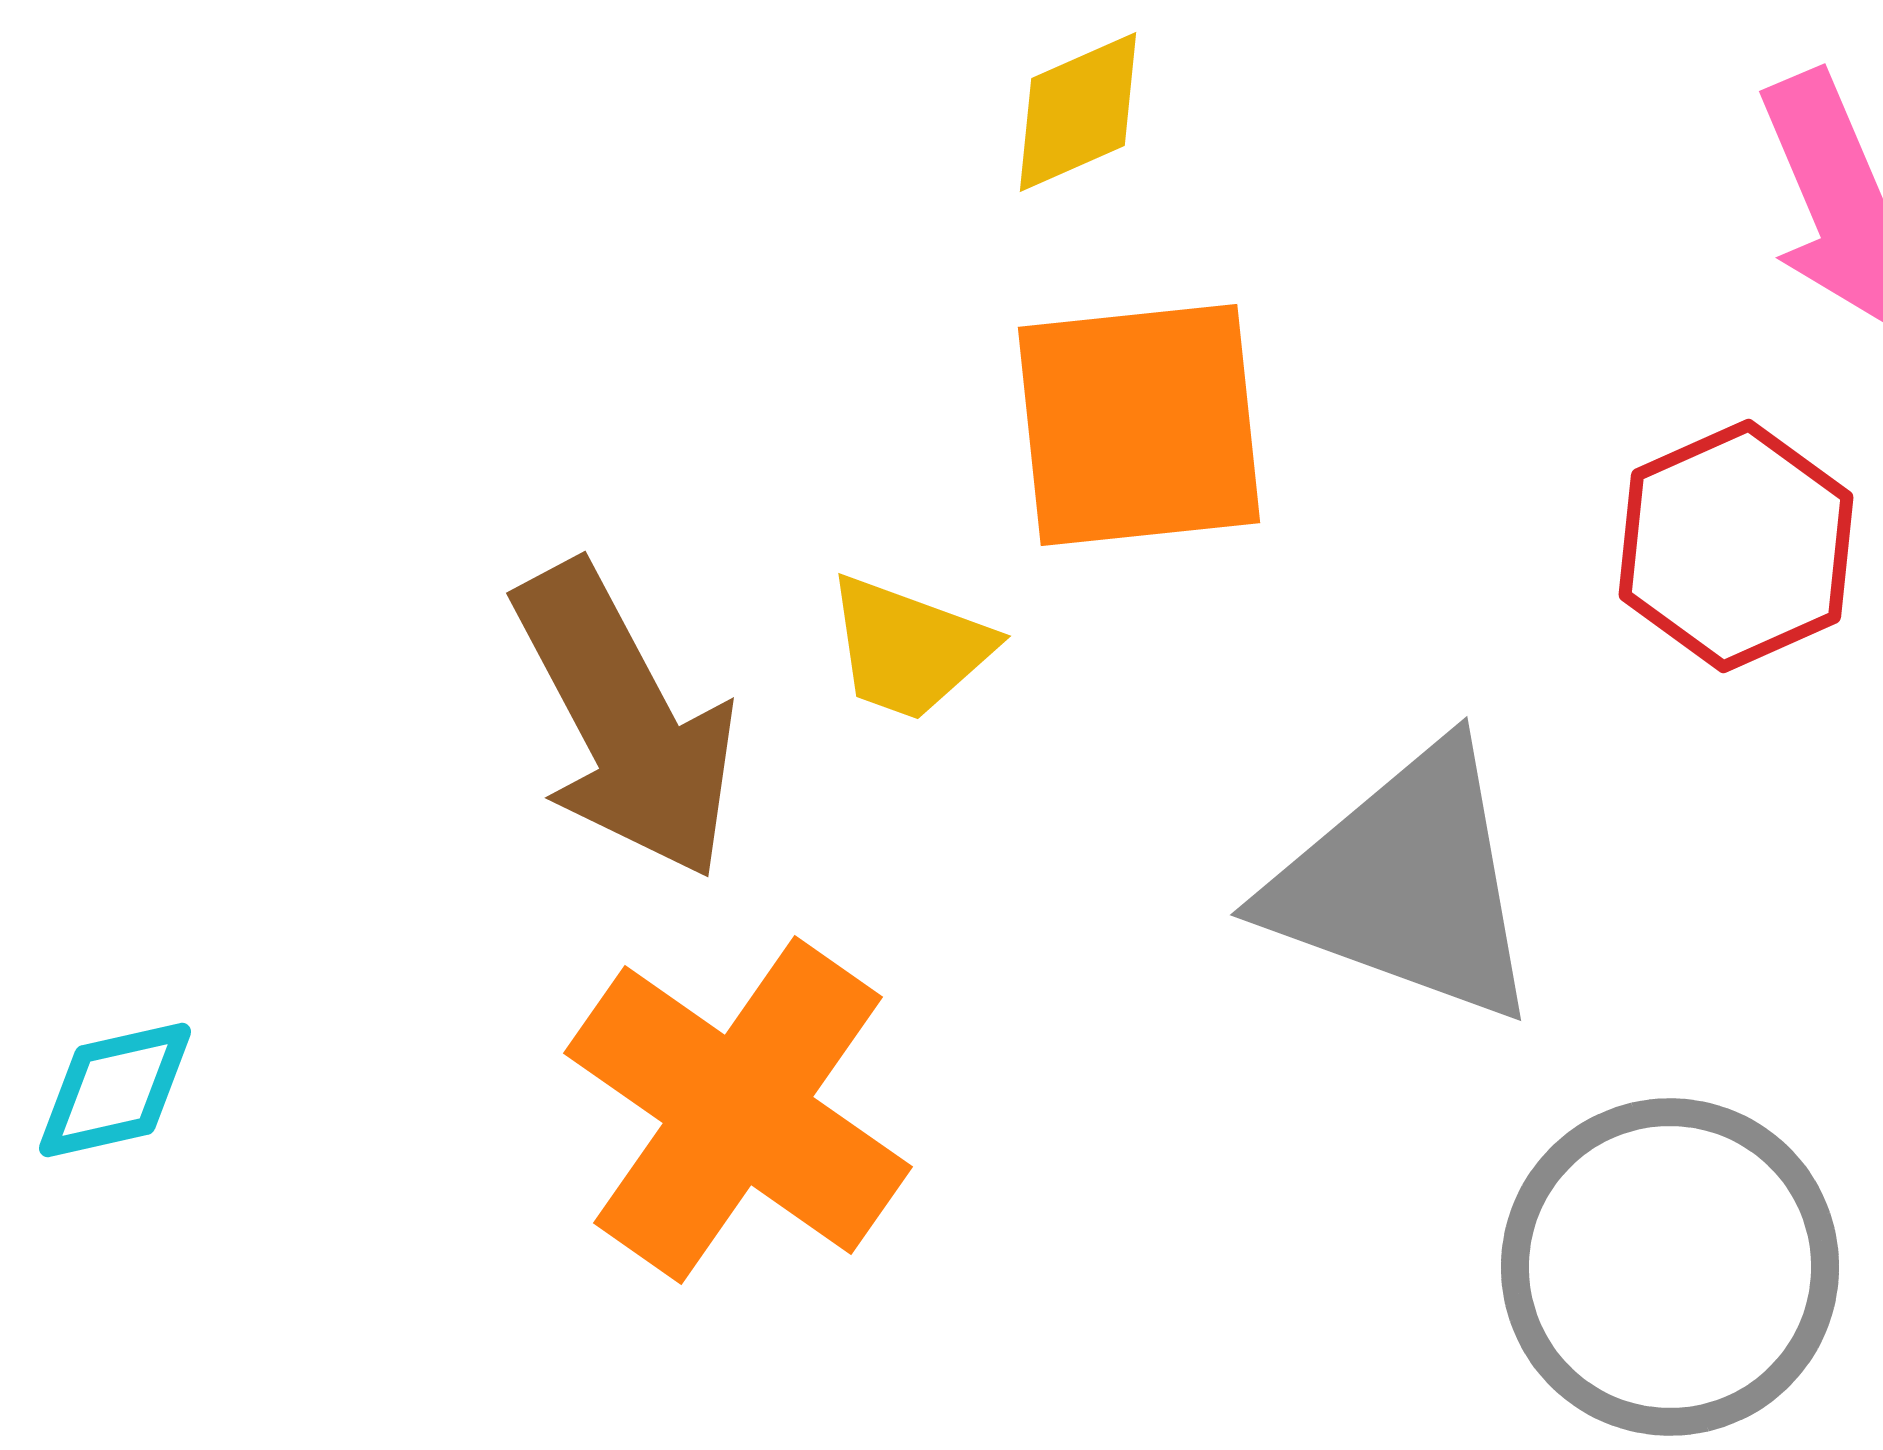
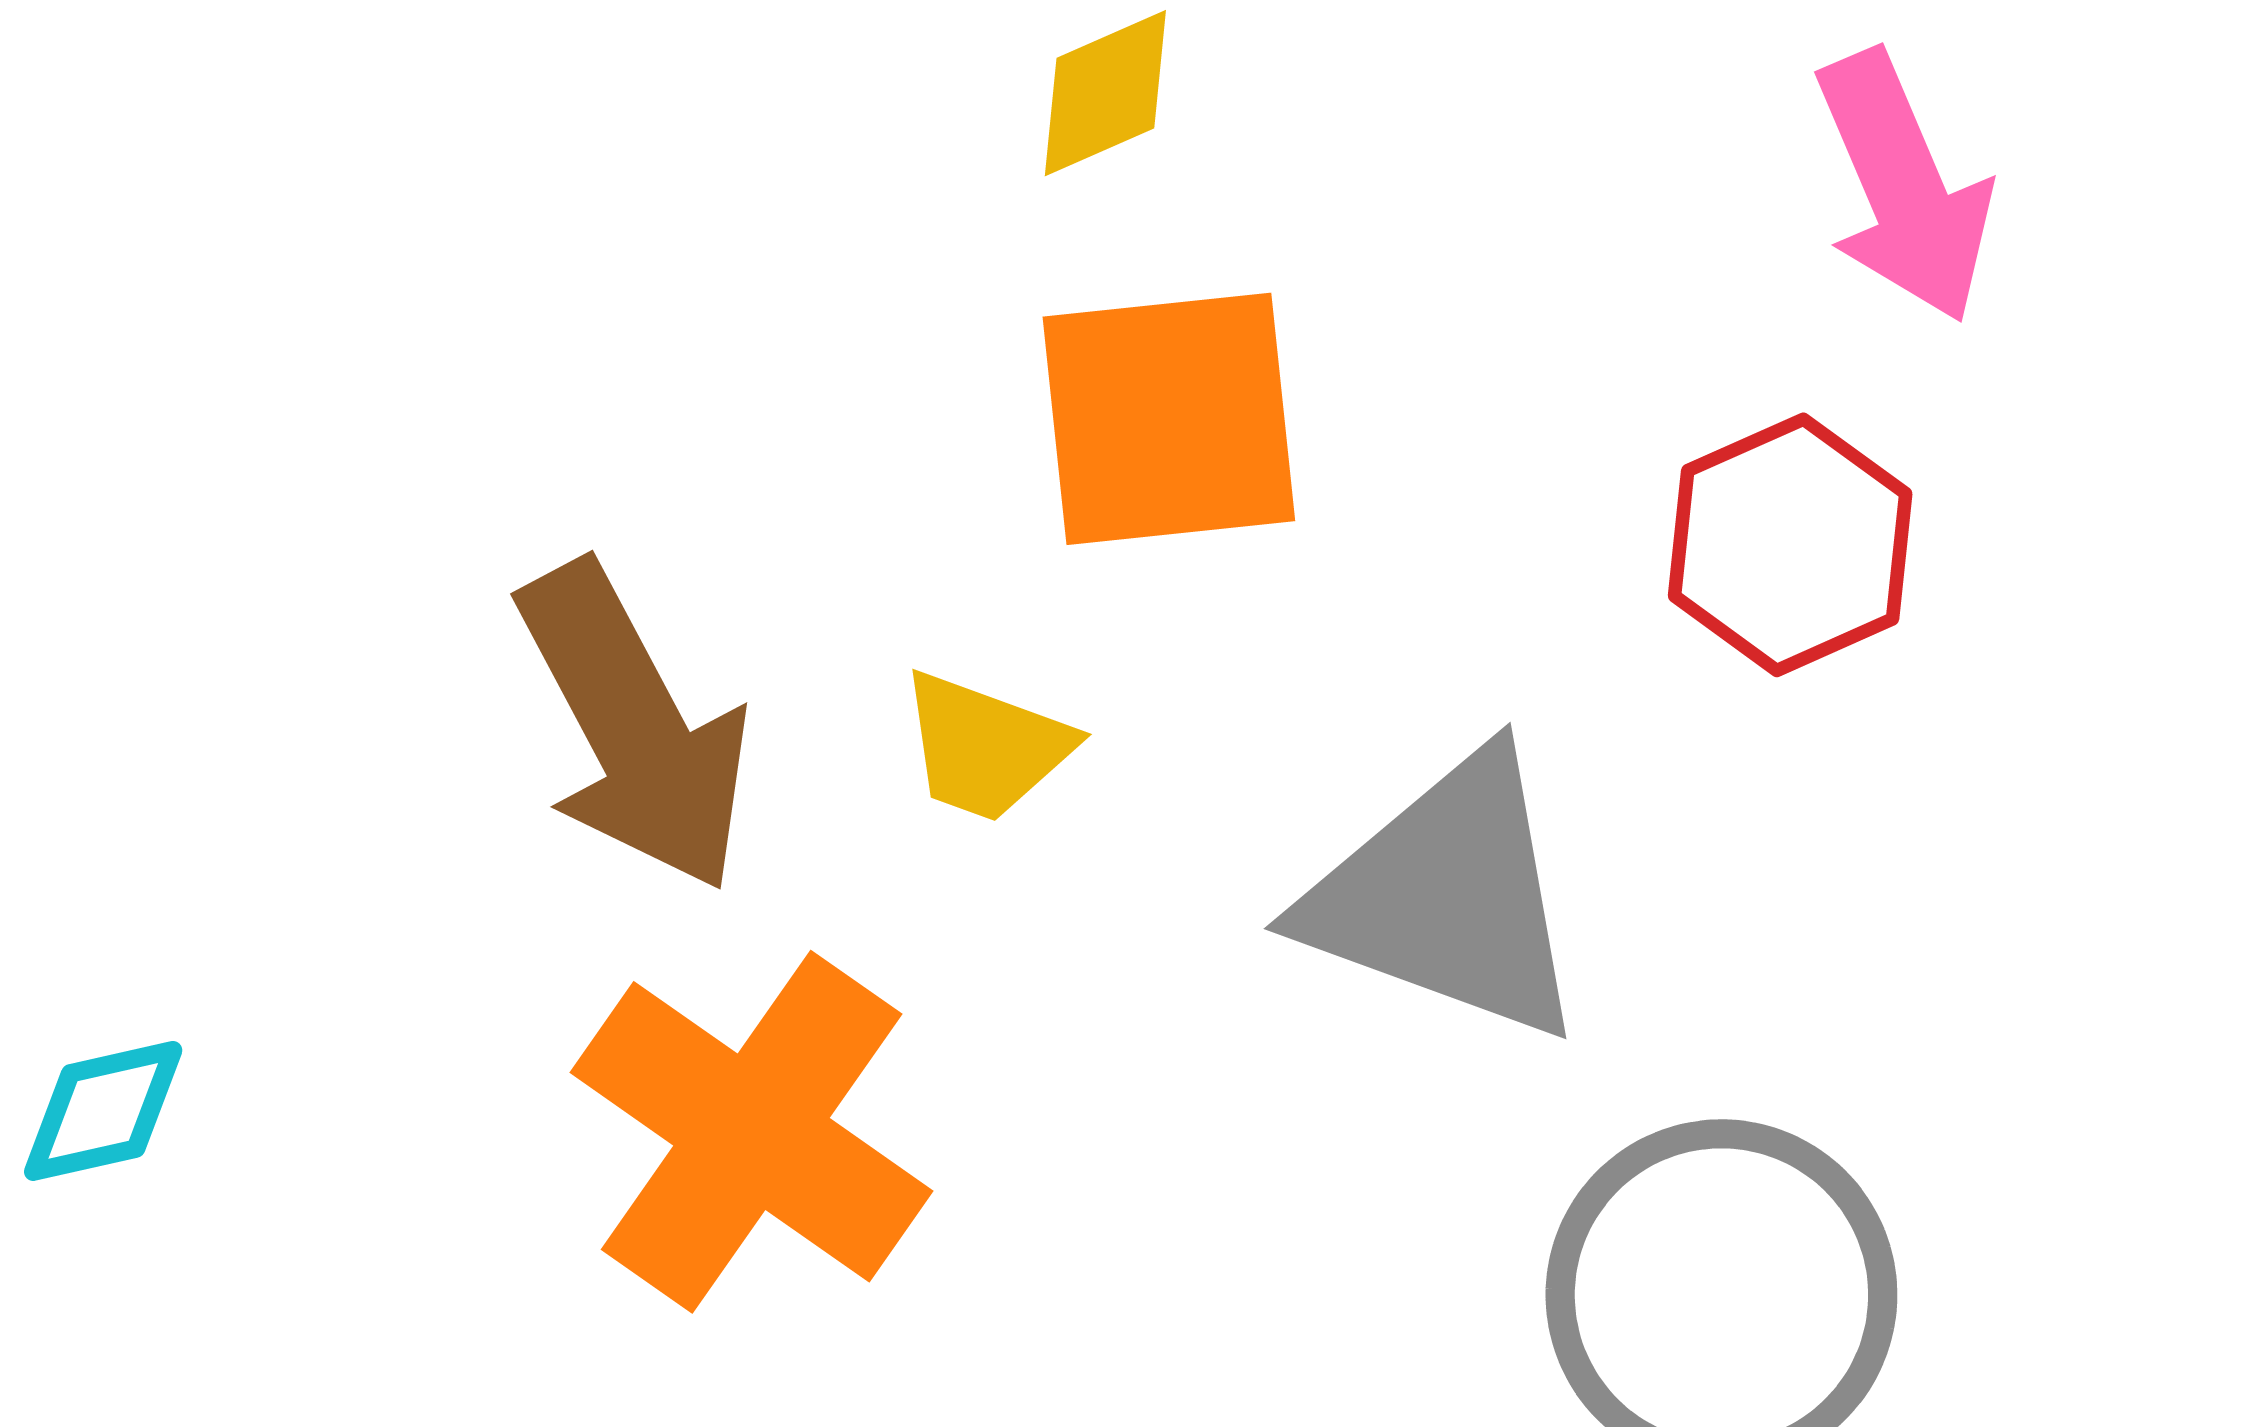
yellow trapezoid: (909, 648) -> (986, 747), moved

